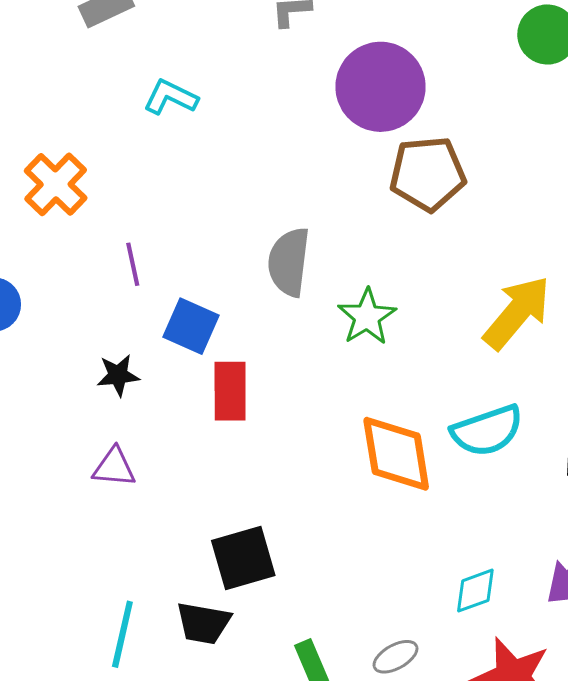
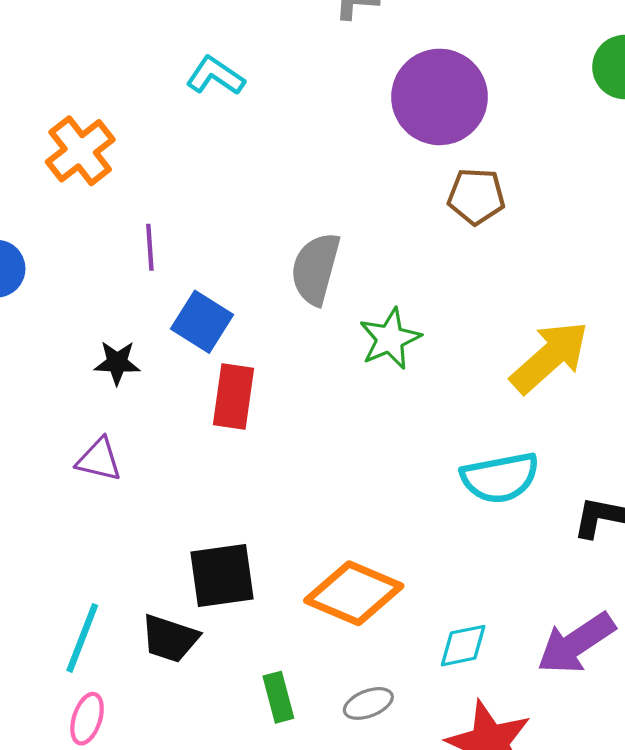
brown pentagon: (428, 174) -> (476, 196), size x0.7
orange diamond: (396, 454) -> (354, 593), moved, turned -66

